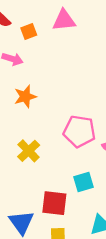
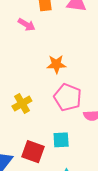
orange star: (25, 96) -> (56, 64), moved

